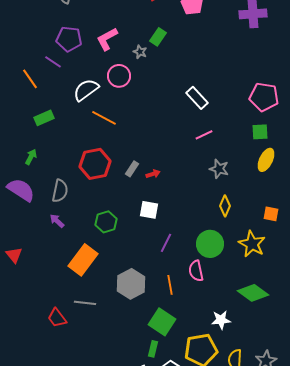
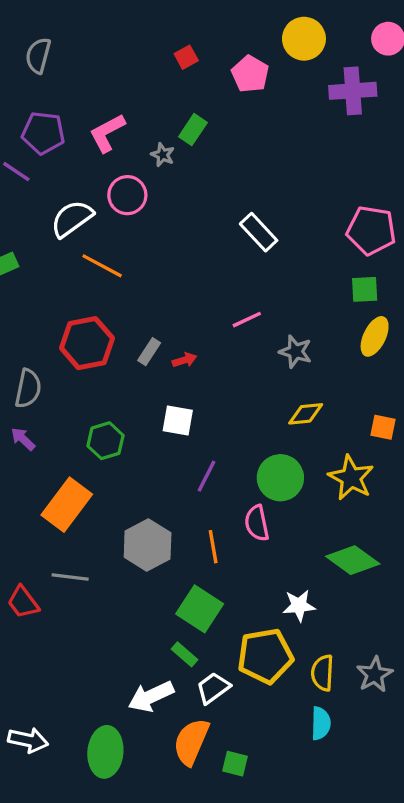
pink line: (204, 135) -> (247, 320), moved
yellow diamond: (225, 206) -> (306, 414), turned 60
green rectangle: (153, 349) -> (185, 654), turned -63

